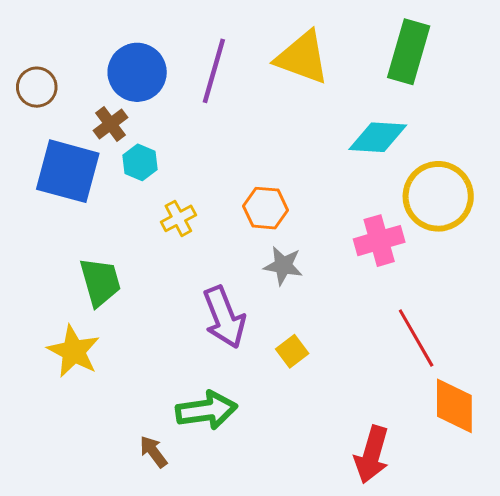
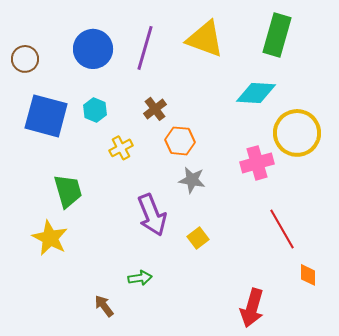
brown cross: (111, 124) -> (155, 109), moved
orange diamond: (454, 406) -> (308, 275), size x0.6
green arrow: (206, 410) -> (140, 278), size x0.6

